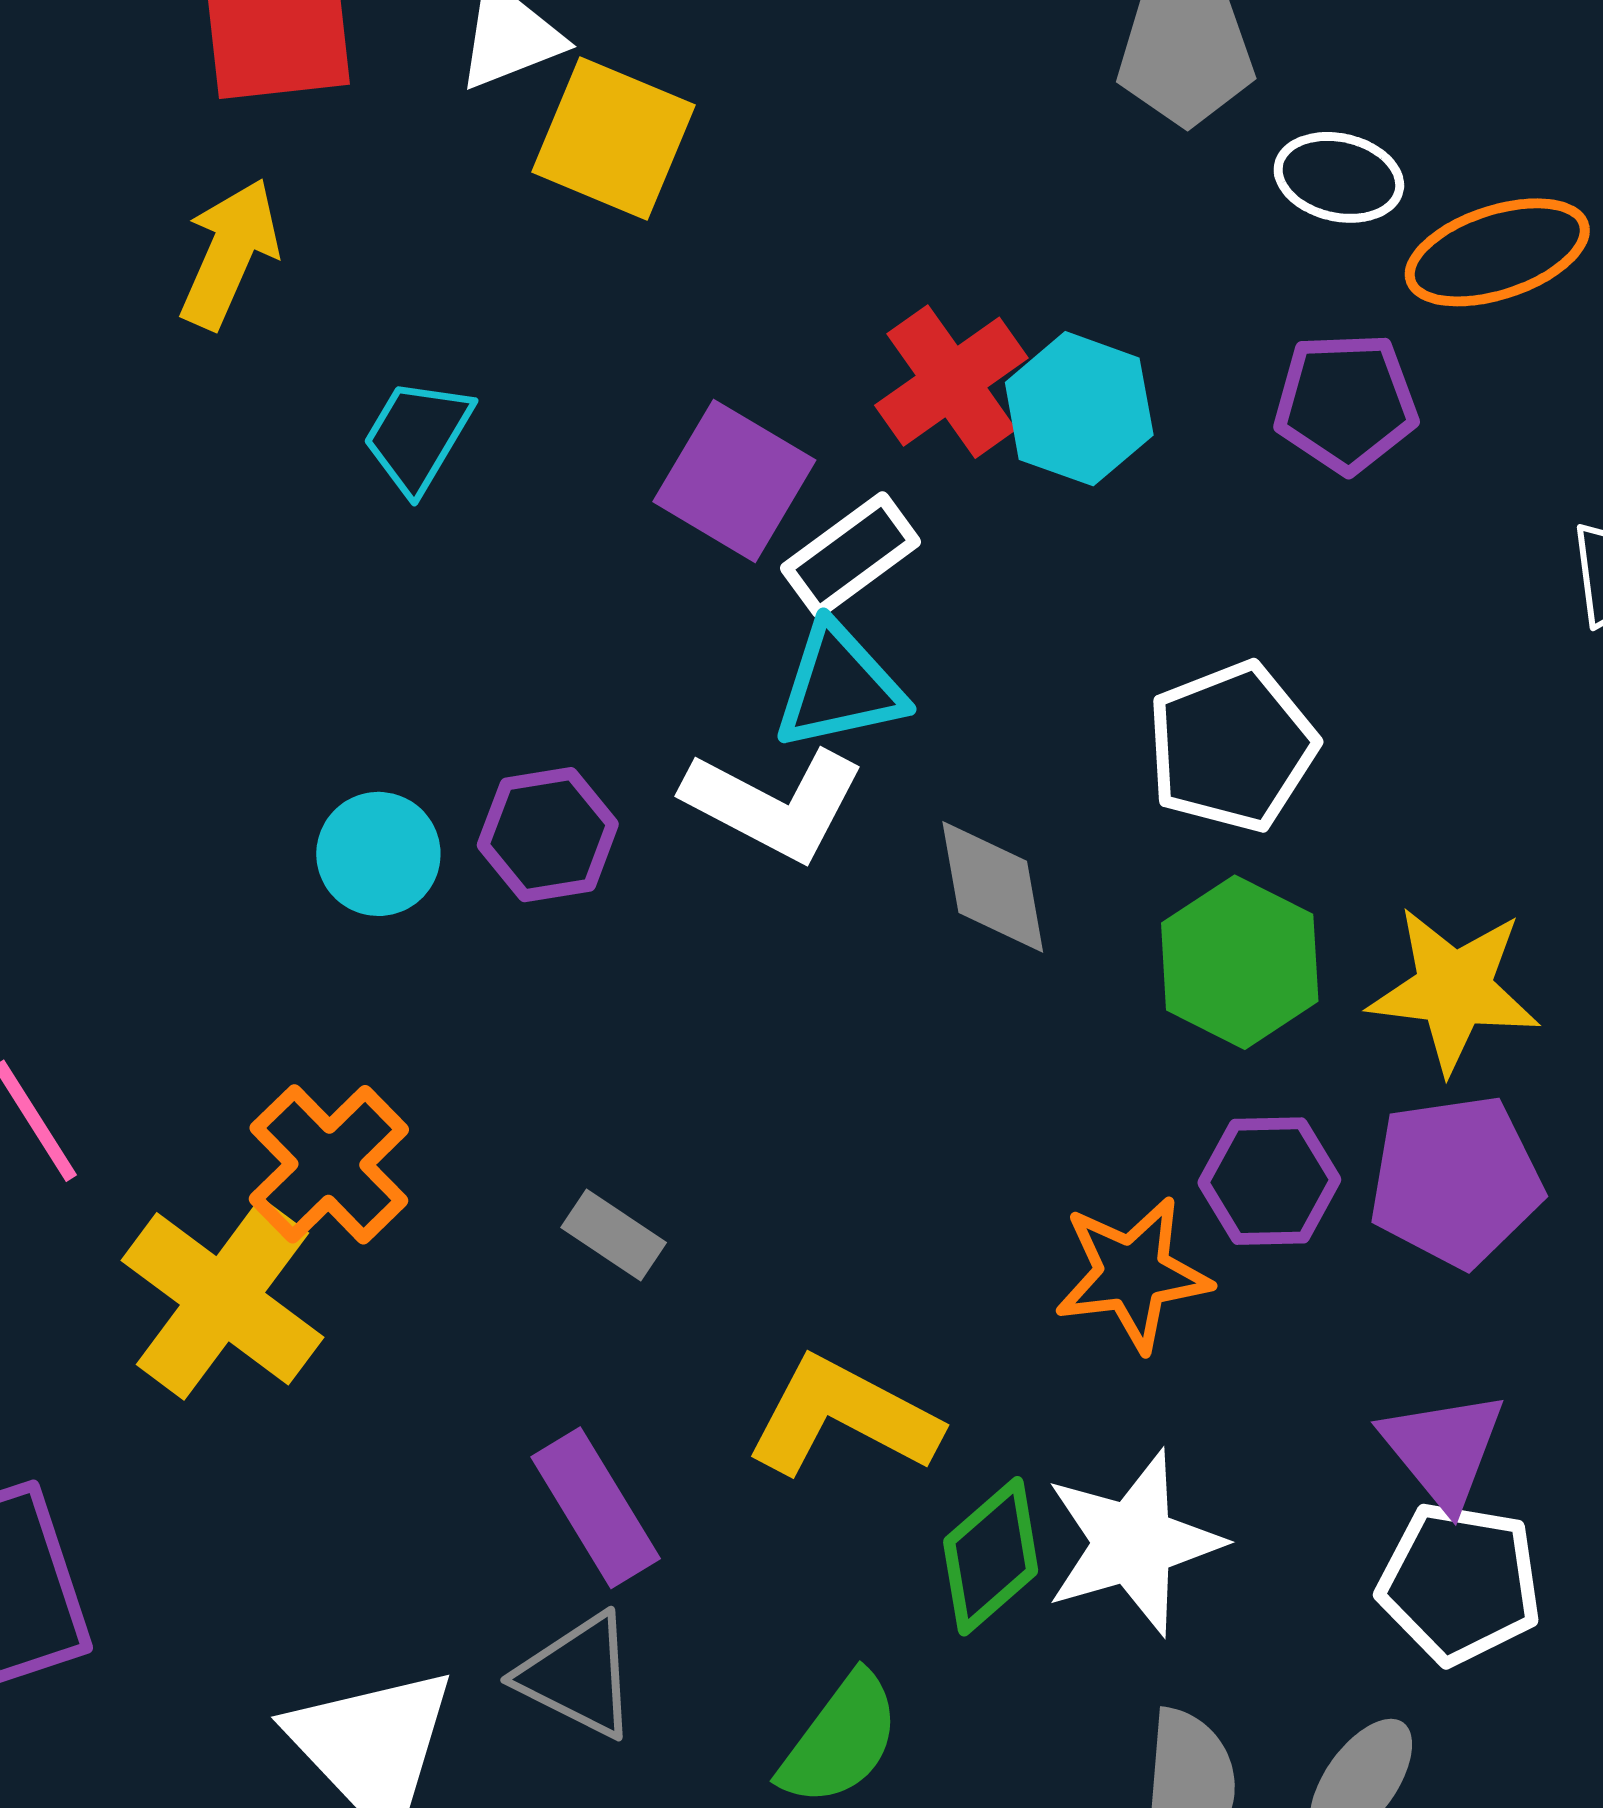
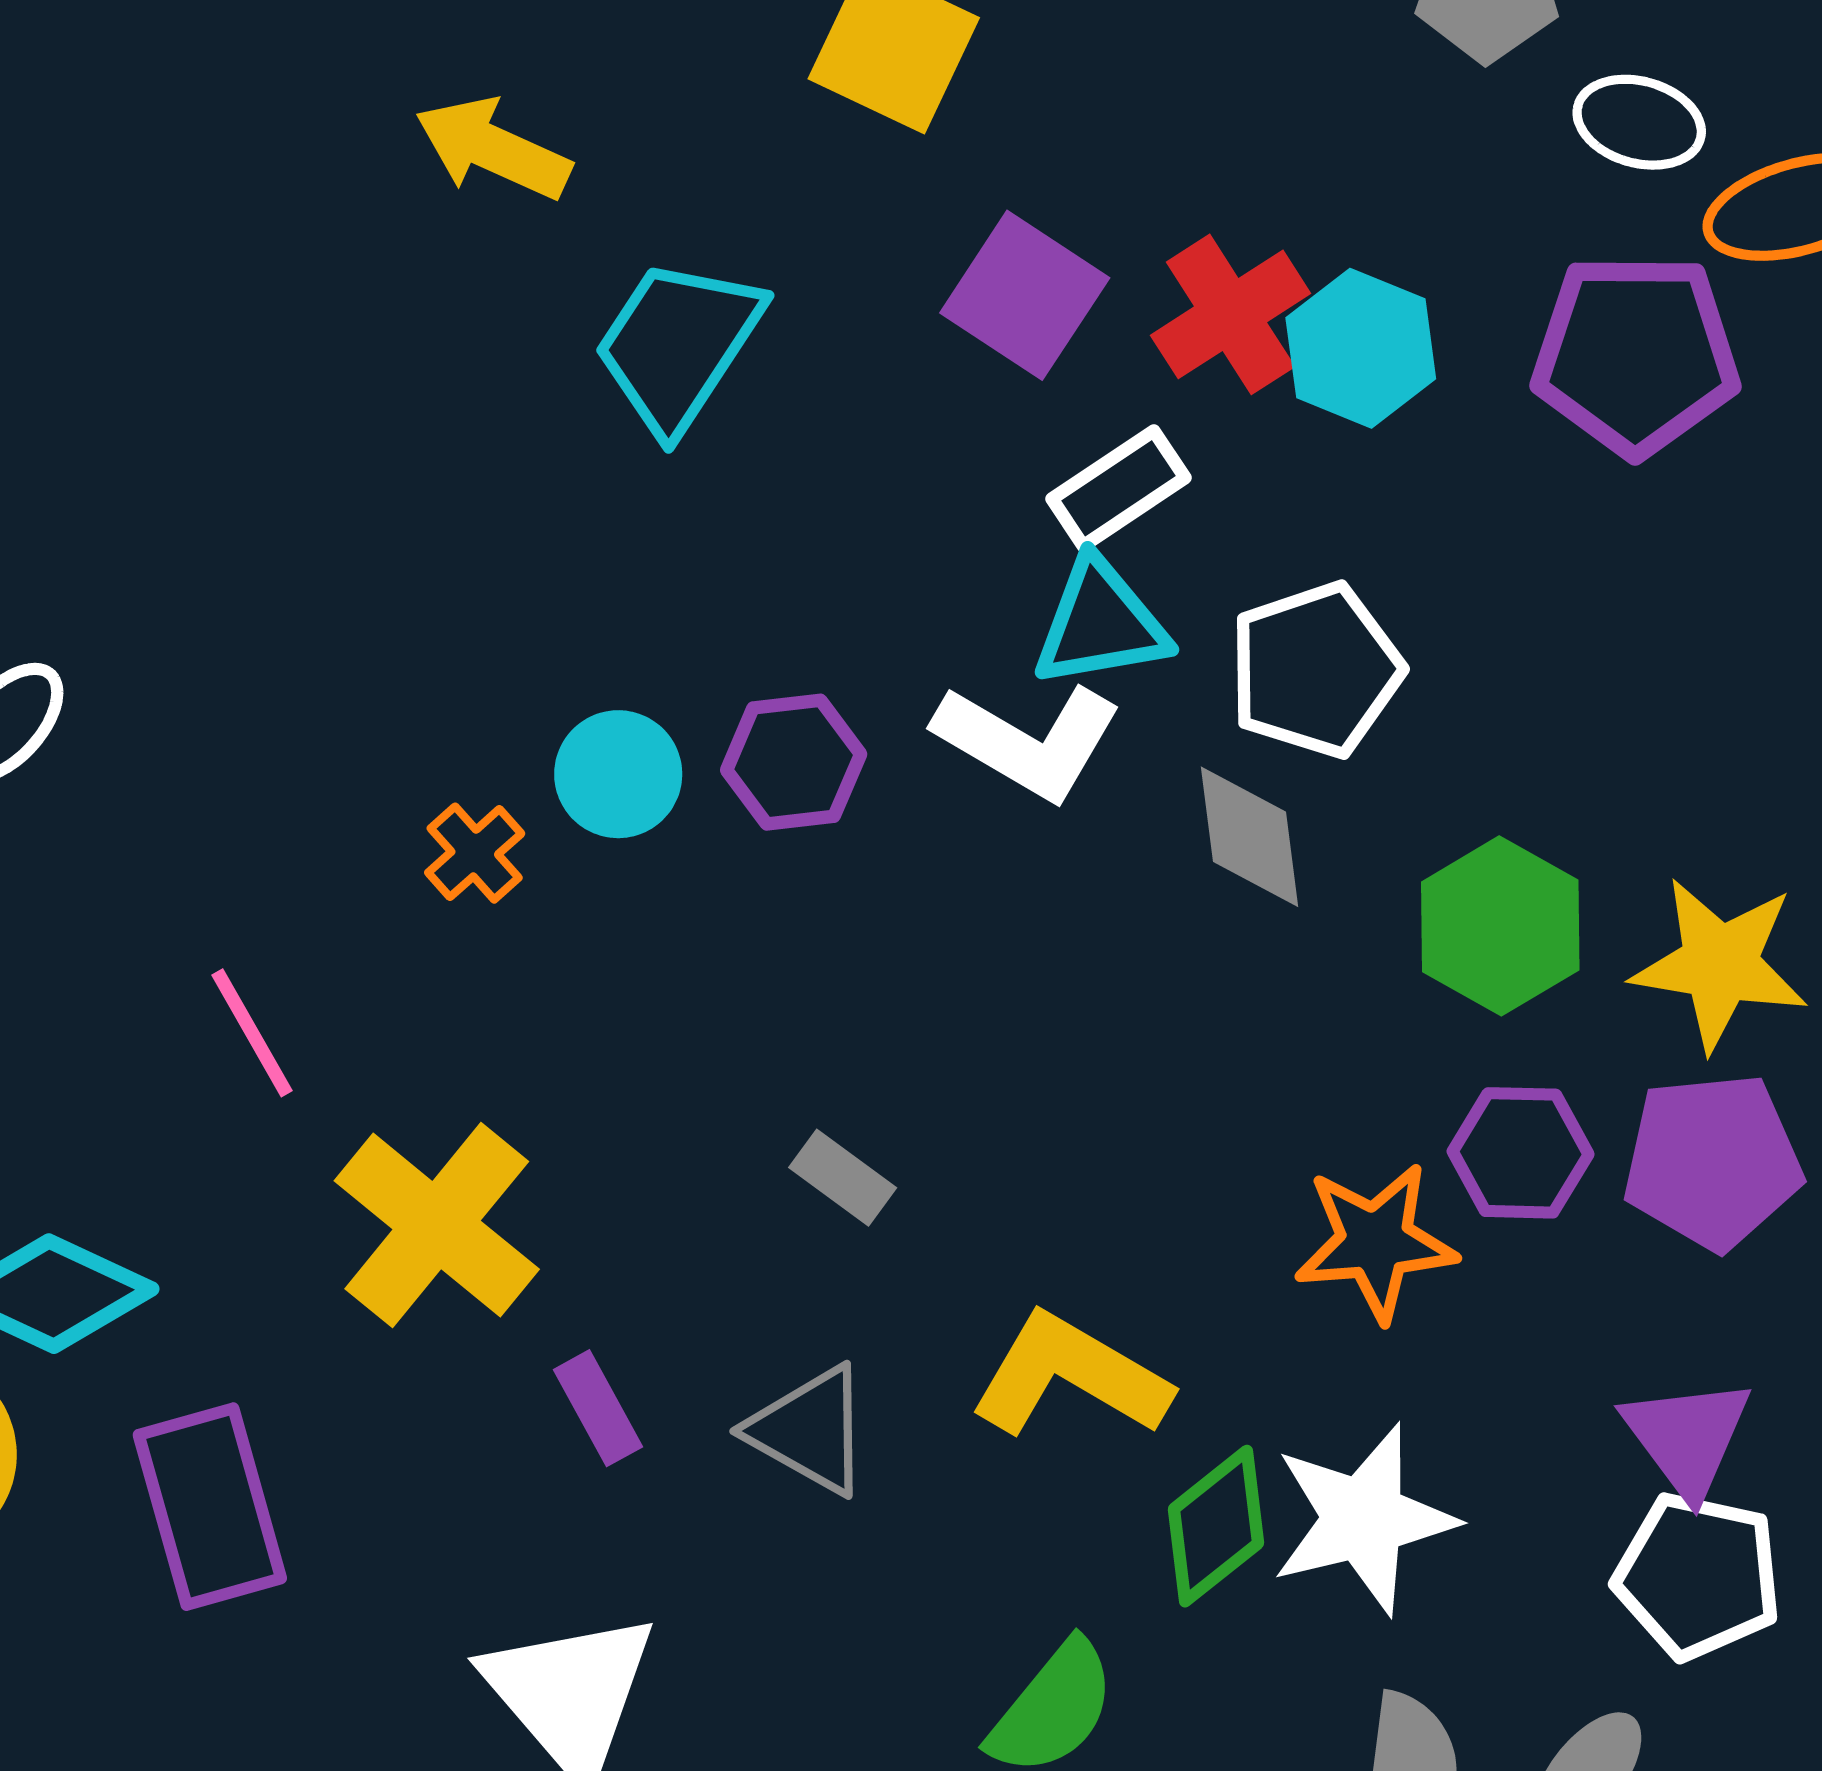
yellow arrow: (229, 253) -> (493, 149), turned -92
purple pentagon: (1346, 403) -> (1636, 355), size x1.4
cyan trapezoid: (417, 436) -> (678, 345), size x1.5
purple square: (734, 481) -> (1025, 295), moved
white pentagon: (1232, 747) -> (1315, 670), moved
orange cross: (329, 1164) -> (475, 853), moved, size x0.6
purple rectangle: (596, 1508) -> (598, 1408), moved, size x0.7
gray triangle: (578, 1676) -> (810, 1430), moved

